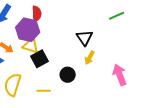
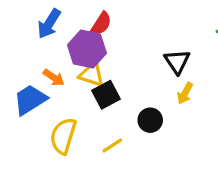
red semicircle: (37, 14) -> (101, 24), turned 35
yellow line: (44, 91) -> (112, 145), turned -32

